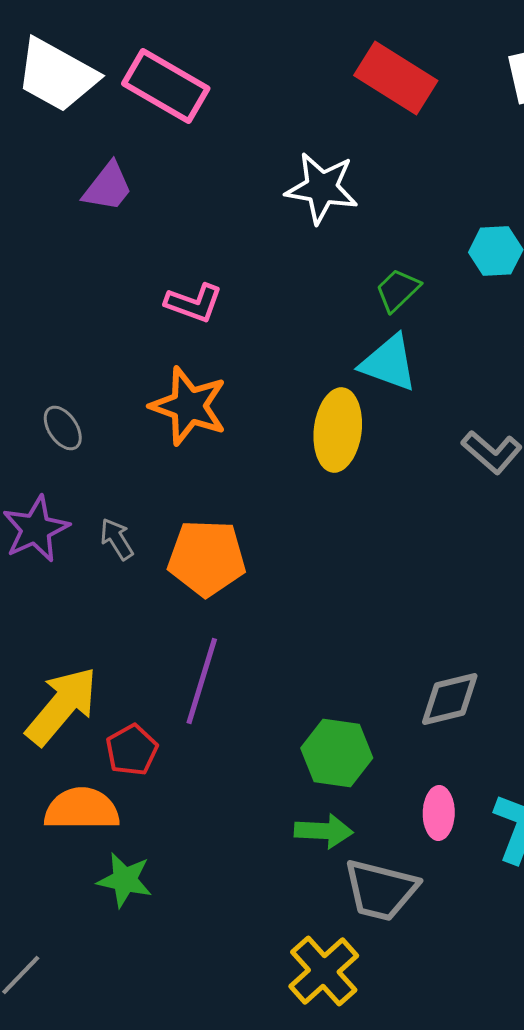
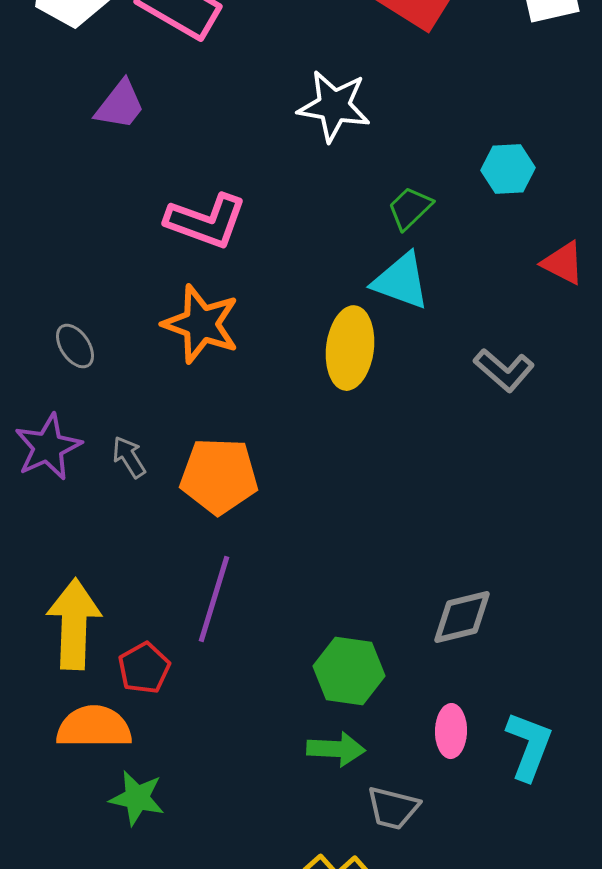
pink L-shape: (194, 303) -> (206, 221), size x1.4
yellow arrow: (62, 706) -> (74, 624), turned -38
gray trapezoid: (381, 890) -> (393, 808), size x0.7

